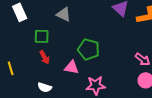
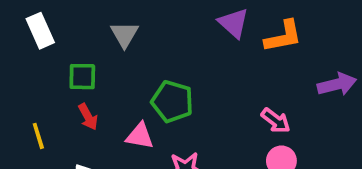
gray triangle: (64, 14) -> (124, 34), turned 35
yellow line: (11, 68) -> (38, 136), moved

